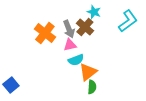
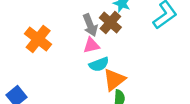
orange cross: (45, 33) -> (38, 39), moved

